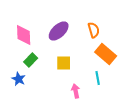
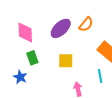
orange semicircle: (94, 30) -> (86, 24), moved, turned 56
green rectangle: (31, 60) -> (32, 58), turned -64

